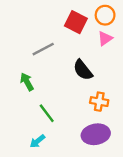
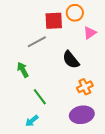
orange circle: (105, 15) -> (75, 13), moved
red square: (76, 22) -> (54, 21), moved, turned -30
orange cross: (99, 102) -> (85, 87), turned -35

